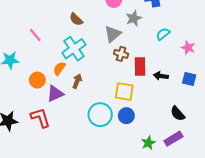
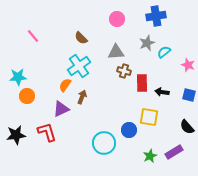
gray star: (134, 18) -> (147, 43), moved
gray triangle: (113, 34) -> (116, 52), turned 36
pink line: (35, 35) -> (33, 36), moved
orange circle: (37, 80) -> (27, 96), moved
yellow square: (124, 92) -> (149, 117), moved
black semicircle: (178, 114) -> (187, 127), moved
cyan circle: (100, 115) -> (104, 143), moved

